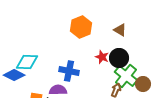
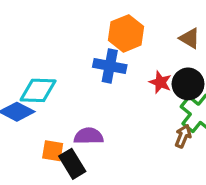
blue cross: (69, 71) -> (110, 66), moved

